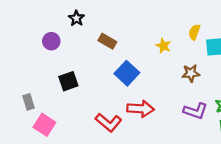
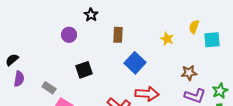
brown rectangle: (107, 41) -> (118, 35), turned 63
brown star: (191, 73) -> (189, 73), moved
gray rectangle: (28, 102) -> (49, 88), turned -40

